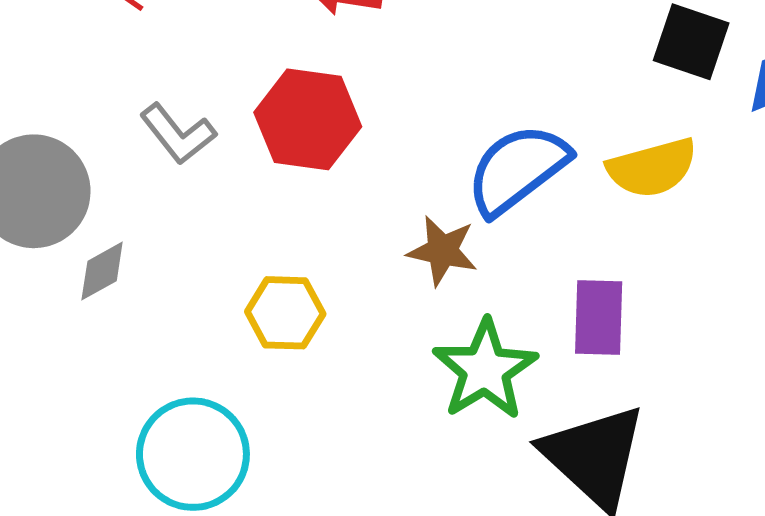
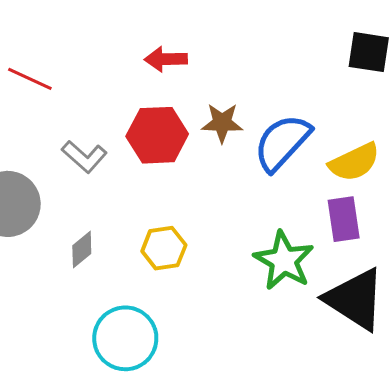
yellow semicircle: (652, 168) -> (354, 162), moved
brown star: (442, 251) -> (222, 123), moved
gray diamond: (102, 271) -> (82, 250), moved

